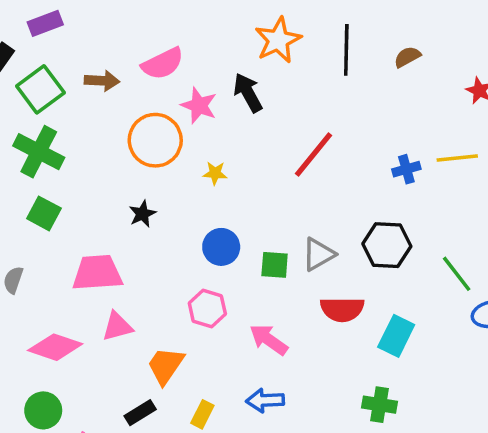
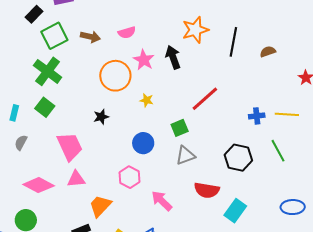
pink semicircle: (163, 64) -> (127, 32), size x0.7
gray triangle: (319, 254) -> (185, 155), moved
green square: (275, 265) -> (180, 128), moved, turned -36
pink trapezoid: (97, 273) -> (70, 146), turned 60
green line: (457, 274) -> (278, 151), moved

